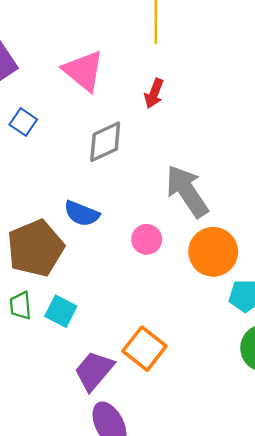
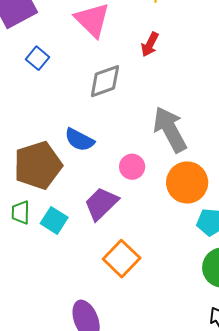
purple trapezoid: (94, 371) -> (101, 204), moved

